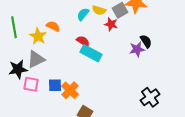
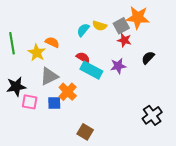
red star: (111, 24) -> (124, 40), moved
black semicircle: (146, 41) -> (148, 58), turned -104
purple star: (137, 49) -> (118, 66), moved
gray triangle: (36, 59) -> (49, 76), moved
orange cross: (70, 90) -> (68, 92), moved

